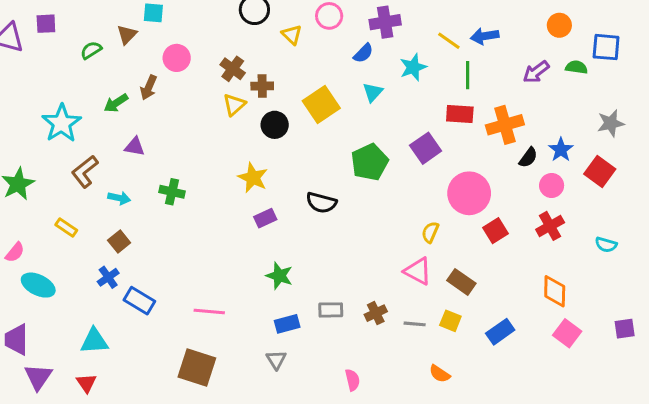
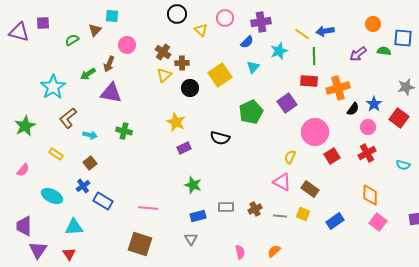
purple triangle: (135, 147) -> (111, 93), moved, size x1.6
cyan ellipse: (38, 285) -> (52, 196), moved
orange semicircle: (440, 374) -> (274, 251), moved, turned 104

